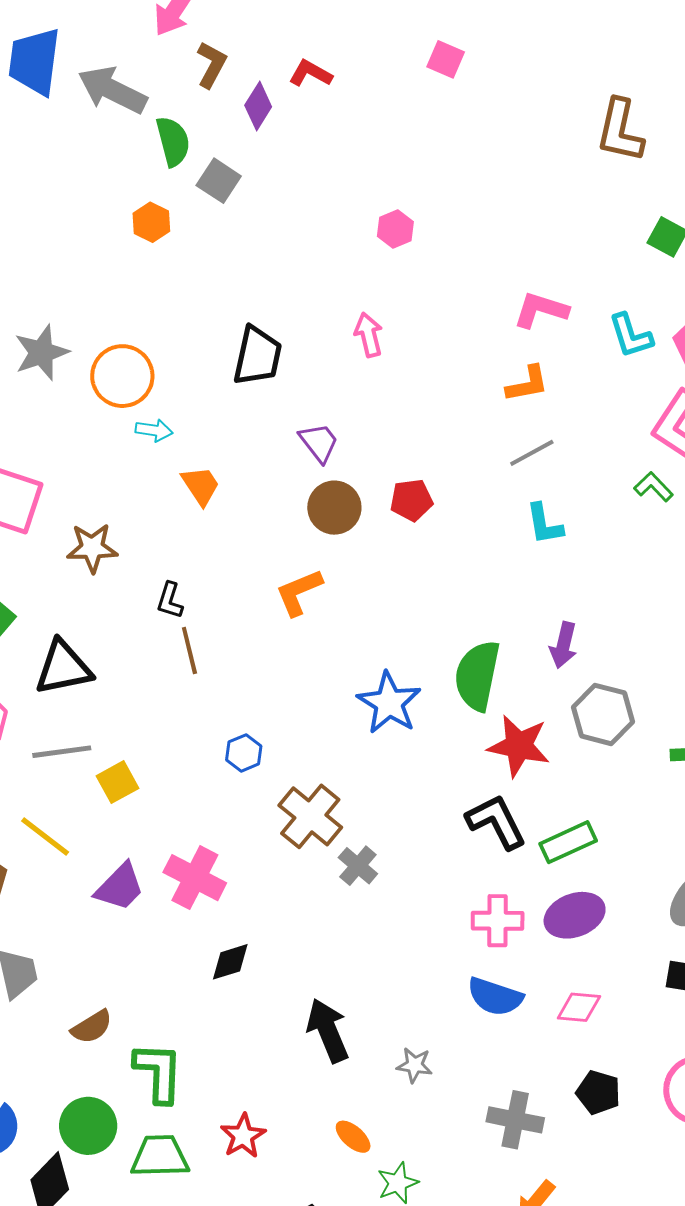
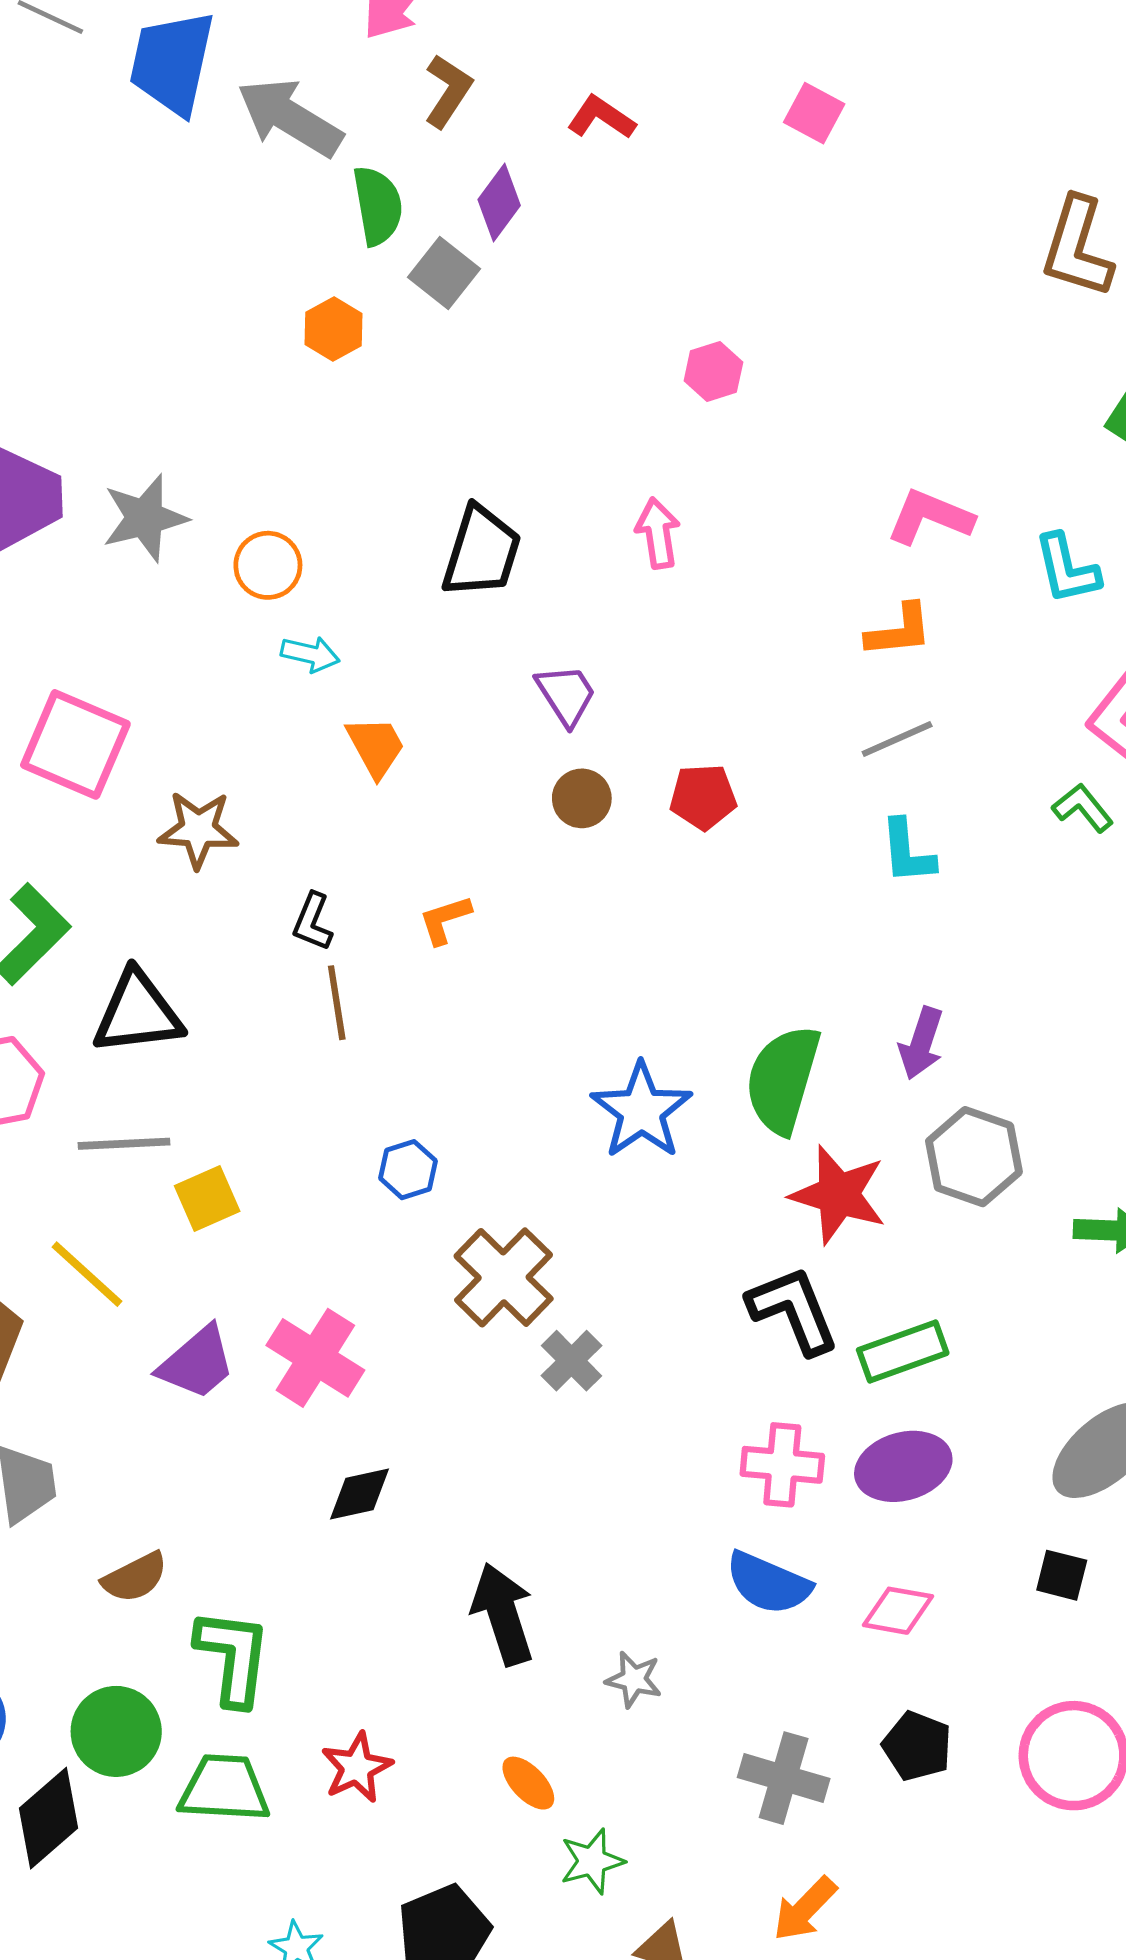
purple diamond: (258, 106) -> (499, 203), moved
orange circle: (122, 376) -> (268, 565), size x0.7
brown circle: (334, 508) -> (582, 798), size x0.7
orange L-shape: (299, 592) -> (445, 920), moved, size x0.7

